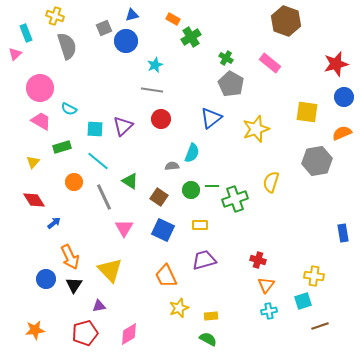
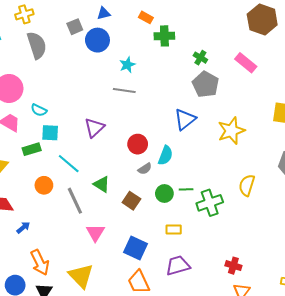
yellow cross: (55, 16) -> (24, 14), turned -36
green cross: (191, 37) -> (164, 36), turned 30
red circle: (161, 119) -> (138, 144), moved
cyan square: (95, 129) -> (50, 133), moved
gray semicircle: (172, 166) -> (145, 169), turned 152
blue square: (163, 230) -> (136, 248), moved

